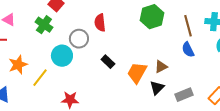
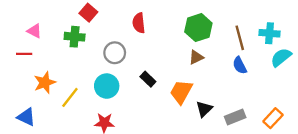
red semicircle: (100, 23) -> (139, 23), moved
green cross: (44, 25) -> (75, 37), turned -30
cyan circle: (62, 56) -> (107, 86), moved
brown triangle: (161, 67) -> (196, 57), moved

